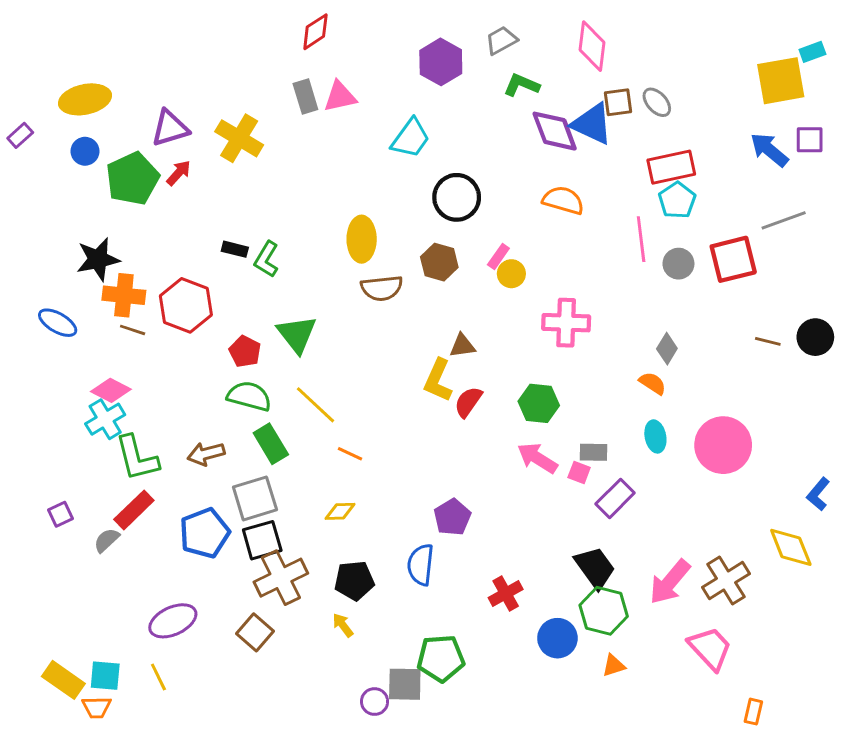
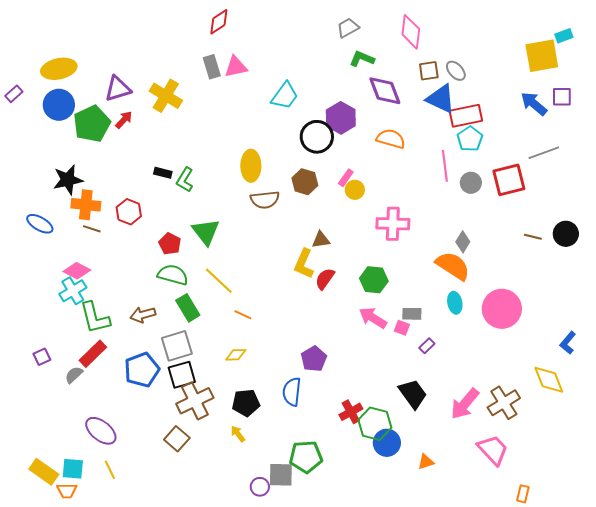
purple hexagon: (441, 62) -> (341, 118), moved
blue triangle: (592, 124) -> (441, 99), moved
blue circle: (85, 151) -> (59, 105), size x1.6
red hexagon: (186, 305) -> (129, 212), size x0.7
orange semicircle: (653, 383) -> (453, 266), size x1.8
purple rectangle: (615, 498) -> (427, 346), size x0.6
green hexagon: (604, 611) -> (375, 424), moved
purple ellipse: (173, 621) -> (101, 431), moved, turned 64

